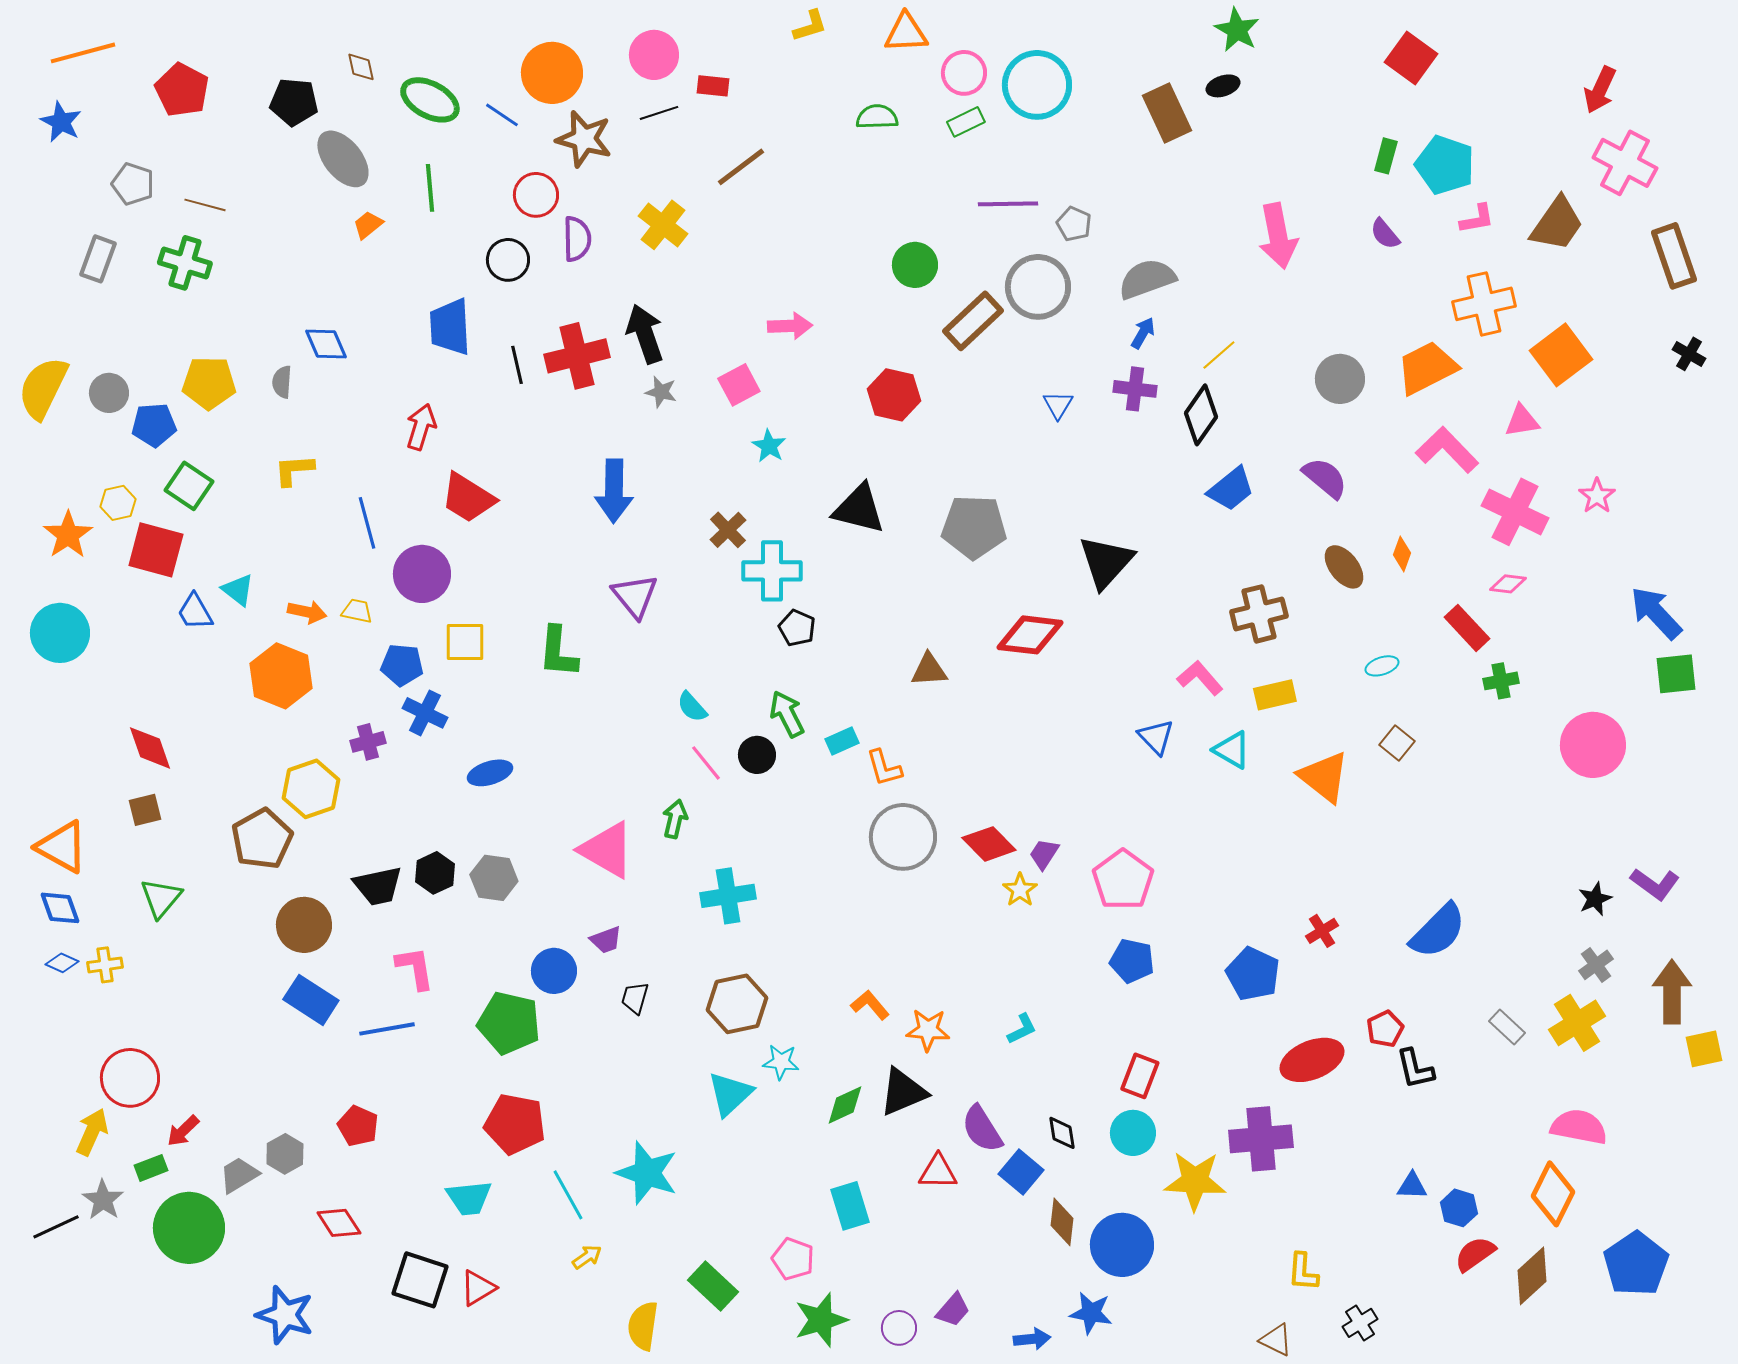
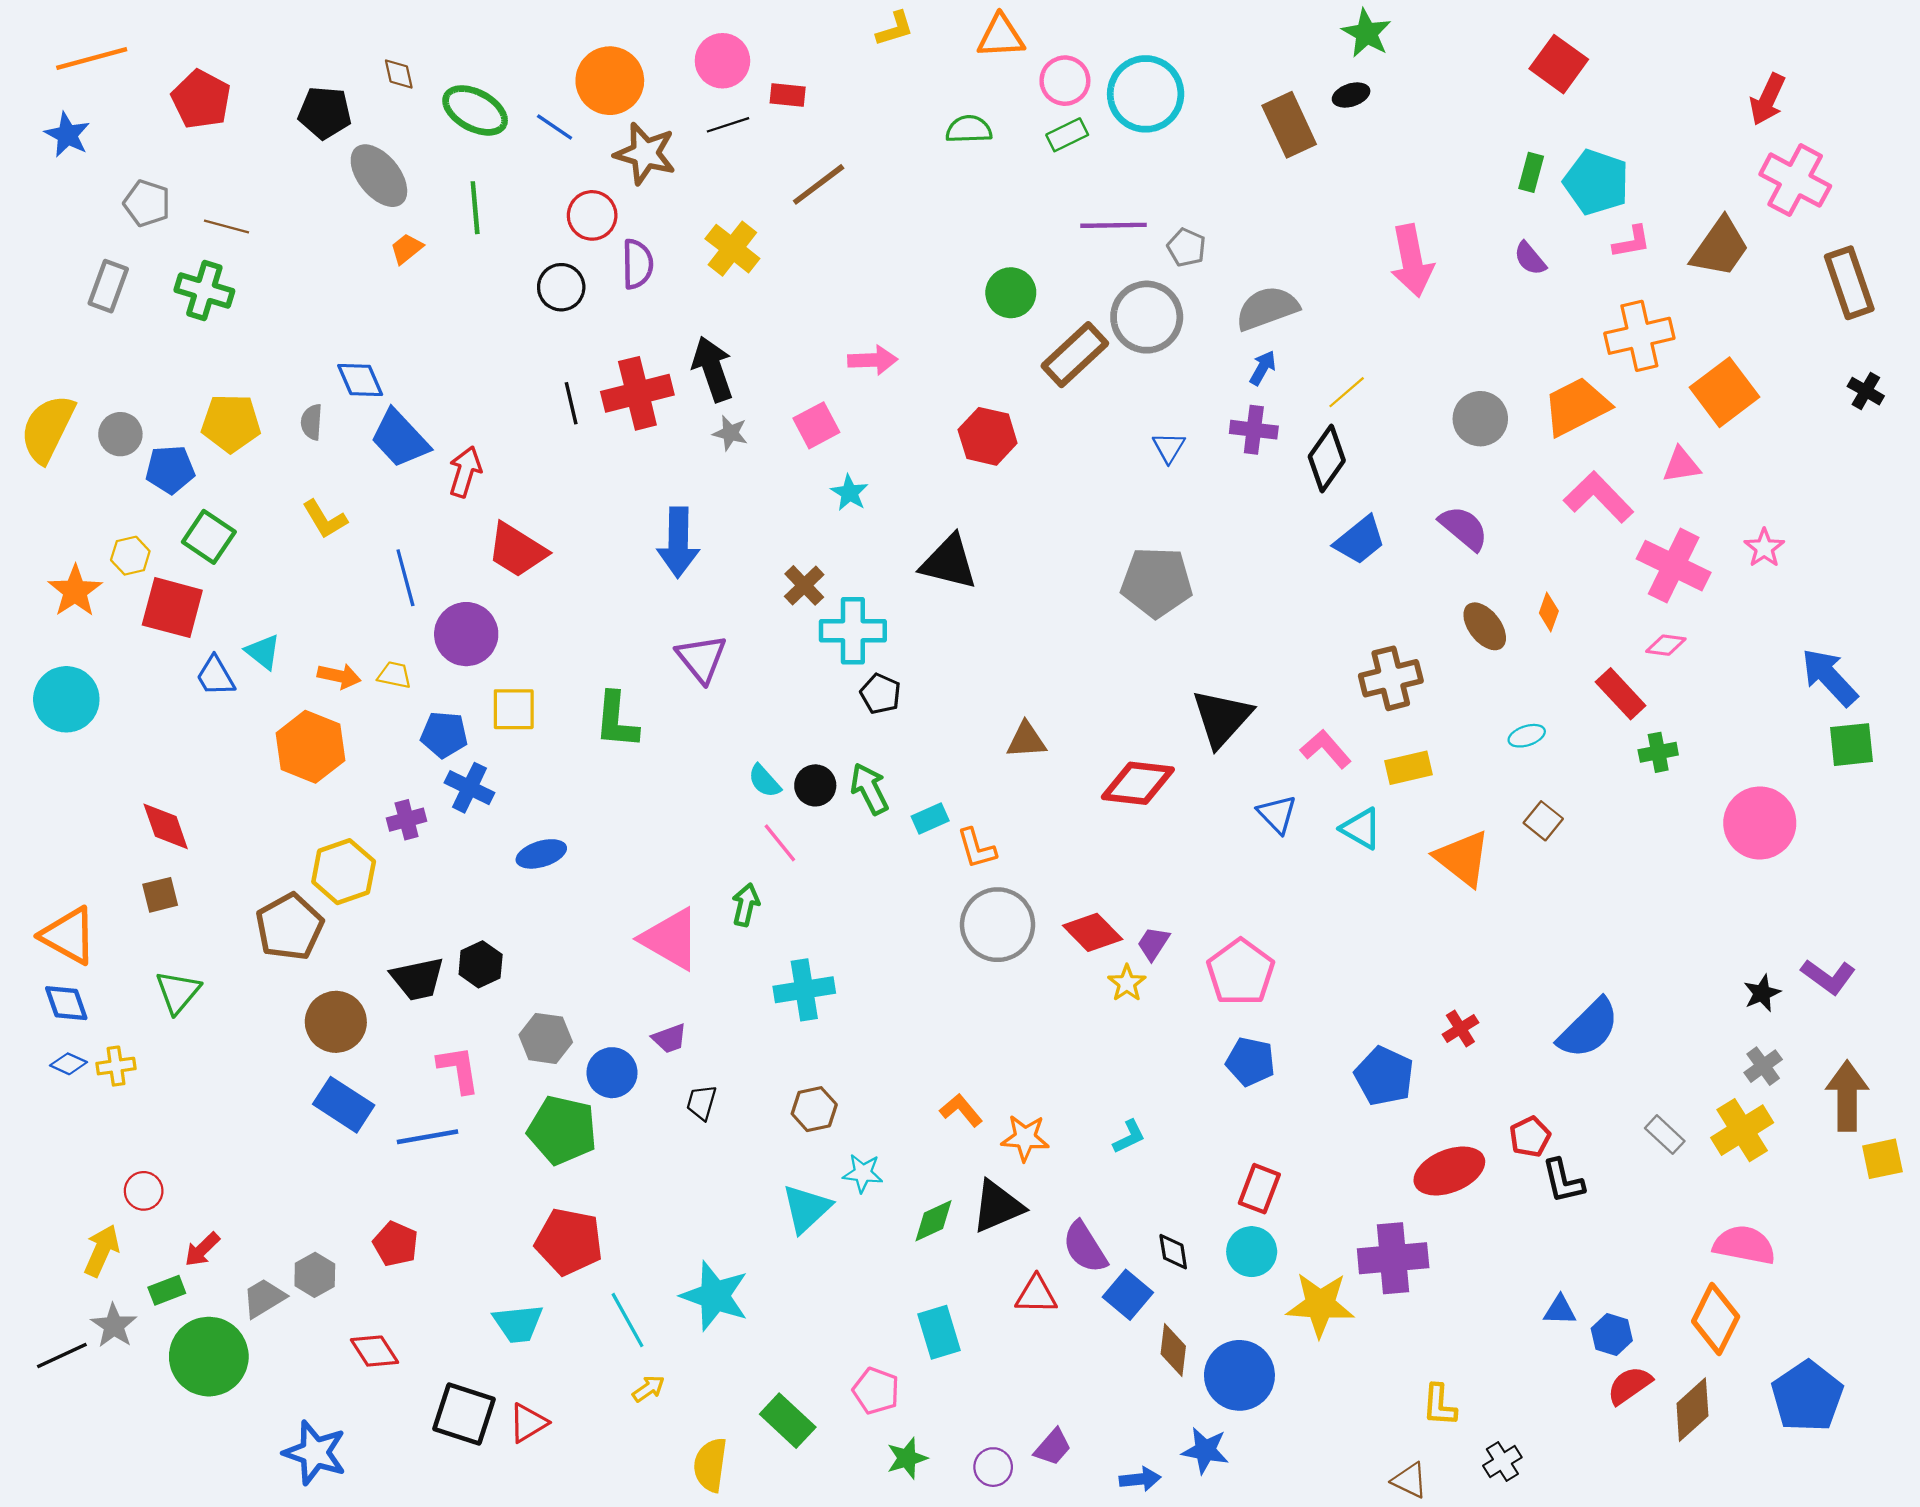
blue trapezoid: (450, 327) -> (400, 439), moved, turned -40
yellow L-shape: (294, 470) -> (325, 519), turned -117
gray pentagon: (974, 527) -> (1157, 582), moved
black triangle: (1106, 562) -> (1222, 718), moved
red diamond: (1030, 635) -> (1138, 783), moved
black circle: (757, 755) -> (815, 785), moved
gray hexagon: (494, 878) -> (546, 1038), moved
brown hexagon: (737, 1004) -> (814, 1109), size x0.7
red circle: (130, 1078) -> (144, 1191), size x0.6
green star: (821, 1320) -> (907, 1458), size x0.7

